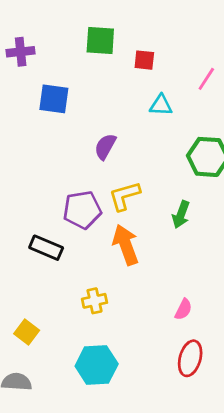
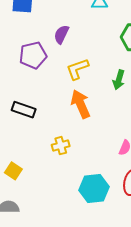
purple pentagon: (82, 210) -> (33, 55), moved
cyan hexagon: (97, 365) -> (94, 189), moved

